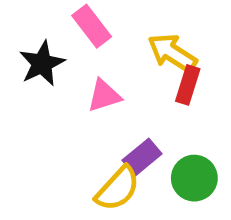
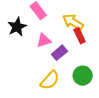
red rectangle: (188, 85) -> (80, 36), turned -42
purple rectangle: (142, 157) -> (59, 53), moved

